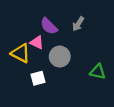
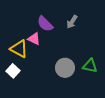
gray circle: (60, 57) -> (65, 68), moved
white square: (38, 78) -> (13, 71), moved, turned -32

